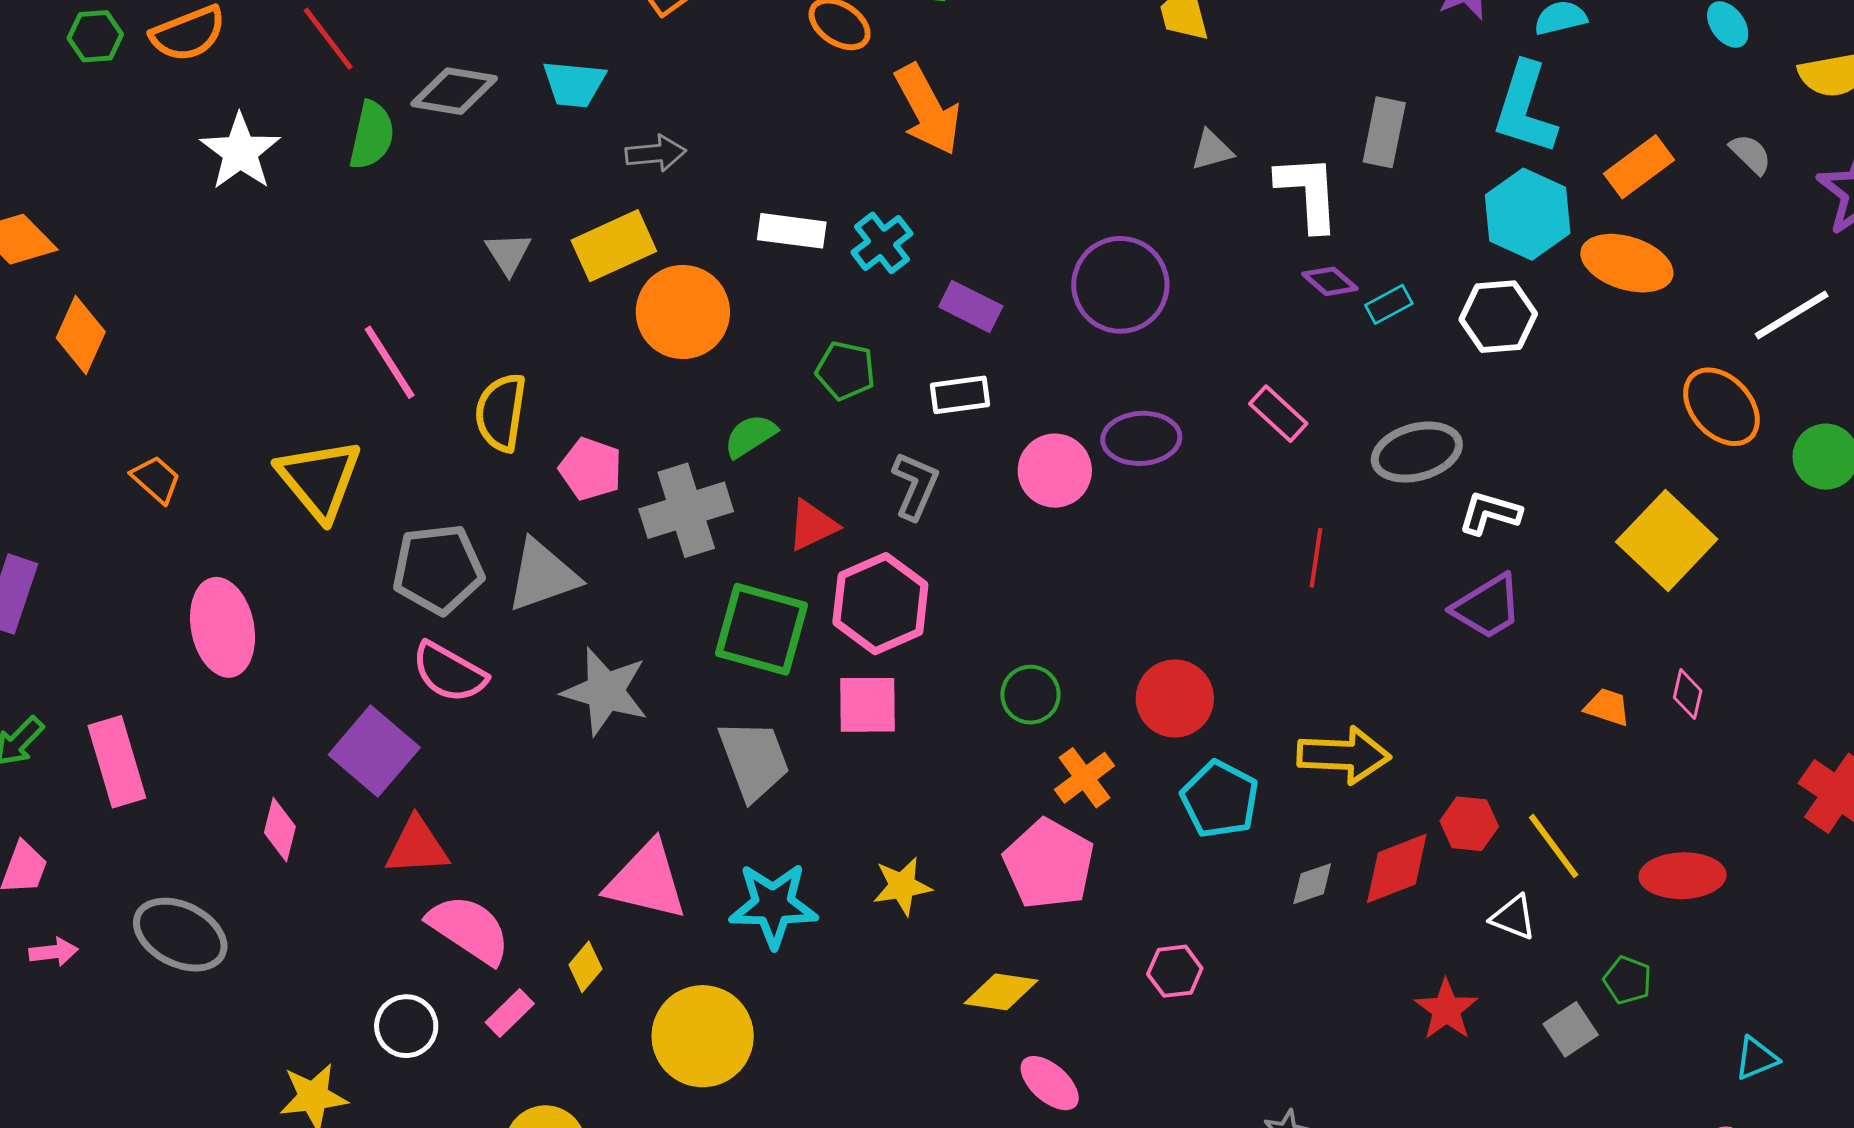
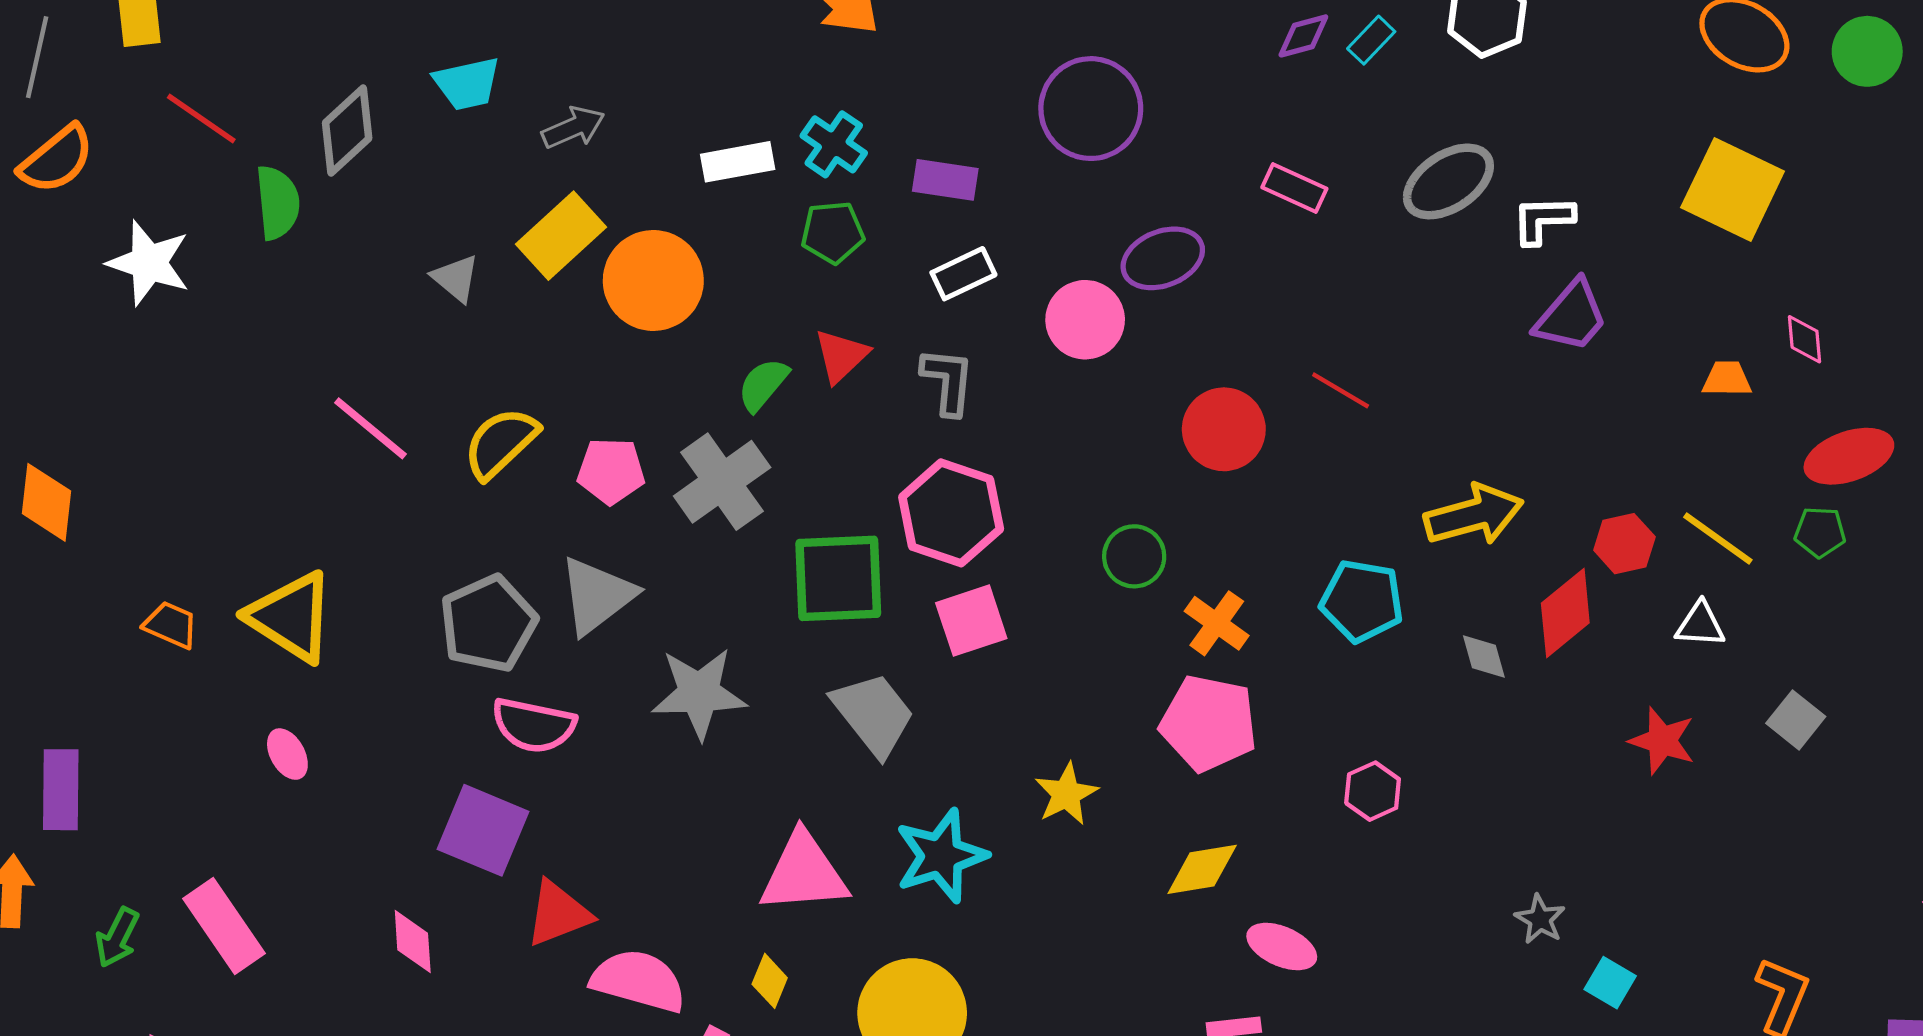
gray diamond: (454, 91) -> (347, 131), turned -34
purple diamond: (1330, 281) -> (1303, 36), turned -38
green pentagon: (845, 371) -> (833, 232), moved
yellow semicircle: (501, 412) -> (501, 443), turned 56
yellow triangle: (319, 479) -> (291, 617), moved
red triangle: (812, 525) -> (841, 356), moved
red line: (1316, 558) -> (1341, 390), moved, turned -50
pink ellipse: (223, 627) -> (287, 754), size x0.5
red circle: (1175, 698) -> (1224, 429), moved
red ellipse: (1683, 876) -> (1849, 456), moved
gray diamond: (1312, 884) -> (1484, 656), turned -69
green pentagon: (1628, 980) -> (1820, 532), moved

